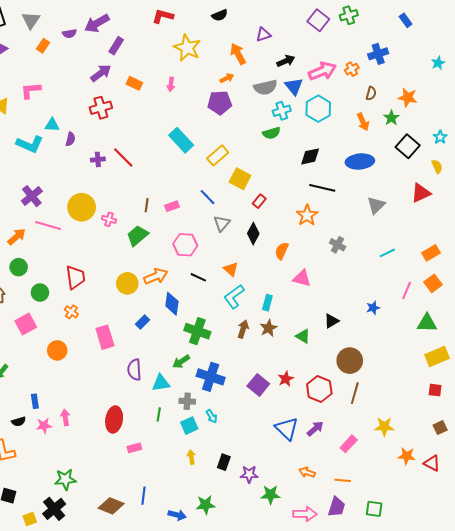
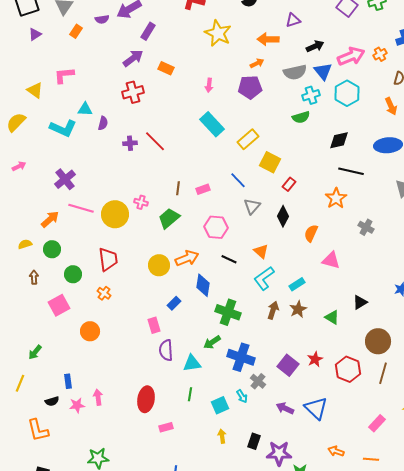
orange arrow: (238, 54) -> (268, 39), turned -60
pink arrow: (171, 84) -> (209, 85), moved
yellow circle: (82, 207) -> (115, 214), moved
cyan rectangle: (267, 303) -> (297, 284), turned 42
pink rectangle: (105, 337) -> (154, 325), moved, size x0.7
gray cross: (187, 401) -> (258, 381), moved, turned 35
purple arrow: (315, 429) -> (285, 408), moved, turned -114
purple star: (249, 474) -> (279, 453), size x1.4

